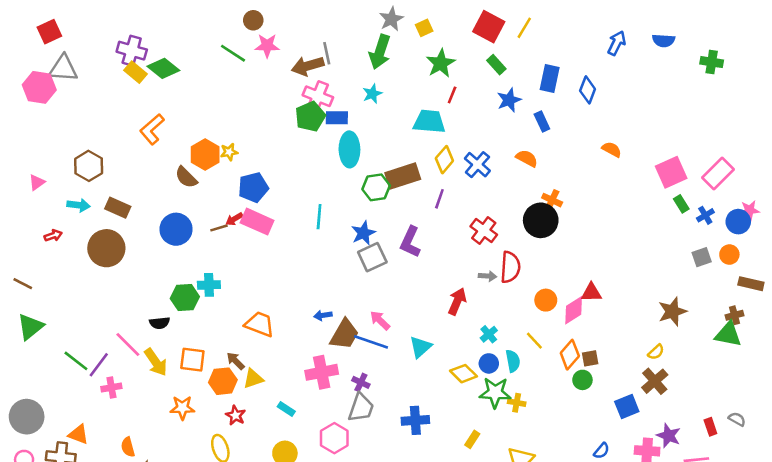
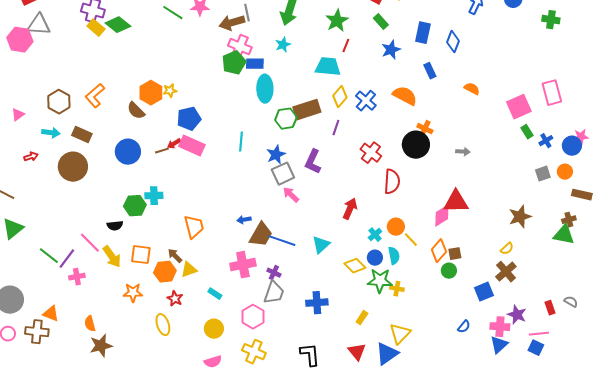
blue rectangle: (542, 122) -> (430, 71), moved
orange L-shape: (152, 129) -> (95, 96), moved
orange semicircle: (527, 158) -> (405, 96), size x1.4
pink rectangle: (718, 173) -> (552, 93), moved, turned -60
gray arrow: (488, 276) -> (463, 152), moved
red triangle: (591, 293) -> (456, 202), size x1.5
orange circle: (546, 300) -> (396, 227), moved
pink arrow: (380, 320) -> (291, 195), moved
orange trapezoid: (260, 324) -> (194, 227), turned 55

